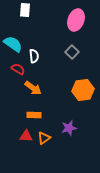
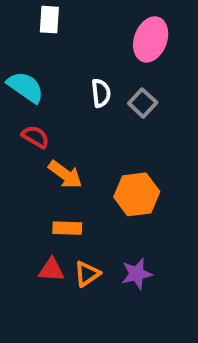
white semicircle: (34, 56) -> (101, 93), moved
orange hexagon: (83, 90) -> (137, 194), moved
purple star: (69, 128) -> (137, 274), moved

